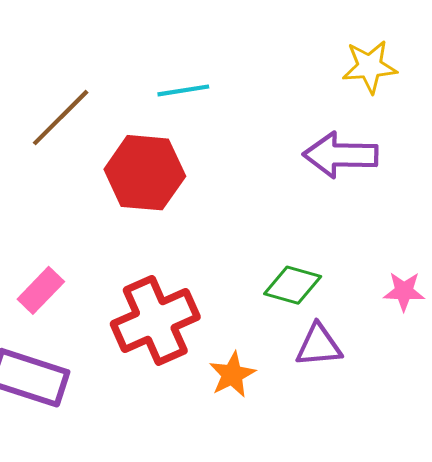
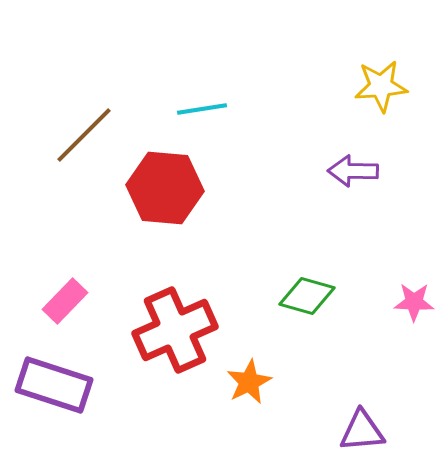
purple arrow: (340, 155) -> (353, 171), size x0.7
purple triangle: (319, 345) -> (362, 431), moved

